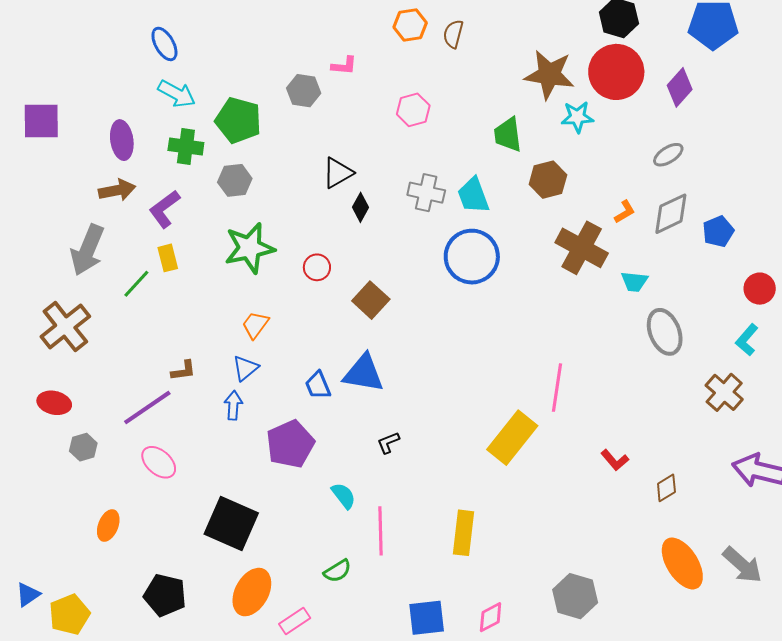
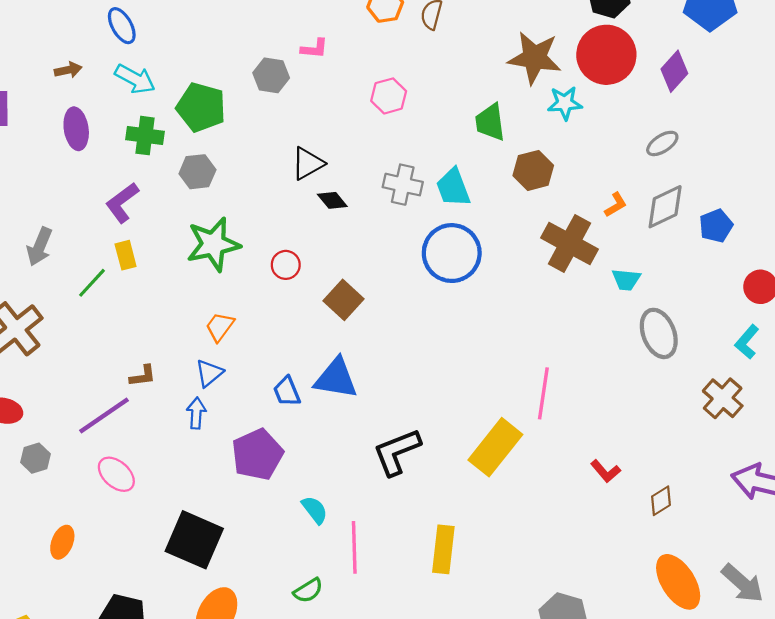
brown arrow: (117, 190) -> (68, 70), moved, size x0.7
black diamond: (361, 207) -> (332, 200), turned -68
gray arrow: (87, 250) -> (40, 247), size x0.7
black L-shape: (388, 443) -> (397, 452), moved, size x2.0

